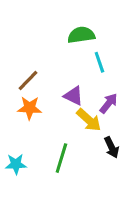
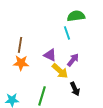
green semicircle: (81, 35) -> (76, 16), moved
brown line: (28, 81) -> (20, 45), turned -35

